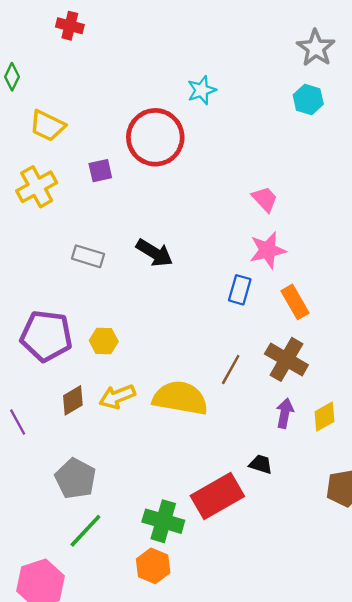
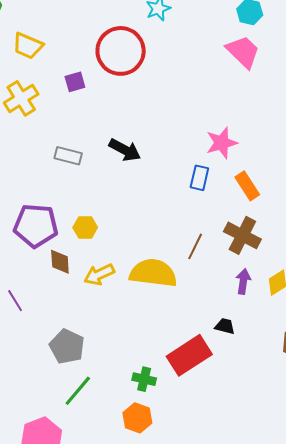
pink trapezoid: (265, 199) -> (243, 52), moved, size x1.5
brown diamond: (73, 400) -> (60, 262), moved, turned -60
green cross: (163, 521) -> (144, 379), size x0.7

